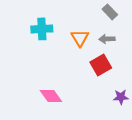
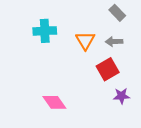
purple star: (121, 97) -> (121, 96), moved

